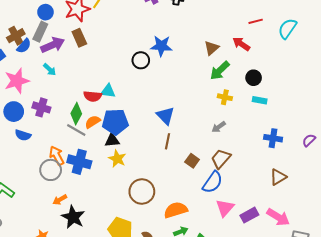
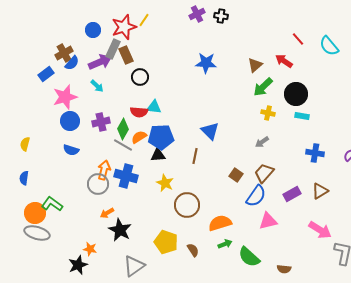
red line: (256, 21) -> (298, 39), turned 64
cyan semicircle: (287, 29) -> (329, 46), turned -75
gray rectangle: (40, 32) -> (113, 49), moved
black circle: (141, 60) -> (140, 77), moved
black circle: (254, 78) -> (296, 94), size x1.5
purple cross: (41, 107) -> (101, 122), moved, turned -30
blue circle: (14, 112) -> (70, 121), moved
brown line: (167, 141) -> (195, 156), moved
orange arrow: (57, 156) -> (104, 170), turned 42
yellow star: (117, 159) -> (165, 183), moved
pink triangle: (225, 208) -> (268, 221), turned 36
purple rectangle: (249, 215) -> (292, 194), moved

